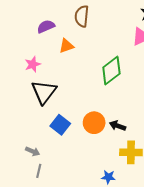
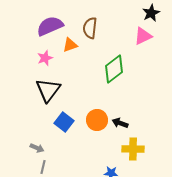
brown semicircle: (82, 16) -> (90, 28), moved
purple semicircle: (46, 26) -> (50, 26), size x1.5
pink star: (33, 64) -> (45, 58), moved

